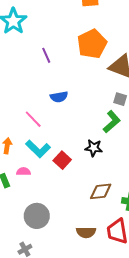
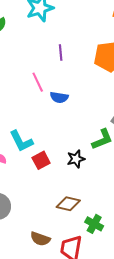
pink line: (33, 119) -> (38, 82), moved
black star: (94, 148) -> (76, 159), turned 30

